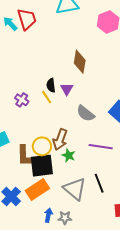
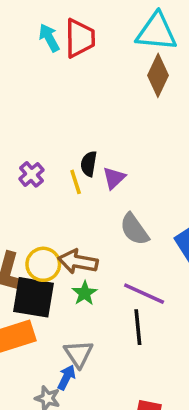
brown diamond: (80, 62) -> (158, 75), moved
brown arrow: (60, 140) -> (78, 262), turned 65
black line: (99, 183) -> (138, 327), moved
gray triangle: (75, 189) -> (79, 354), size x0.7
blue arrow: (48, 215) -> (66, 377), moved

